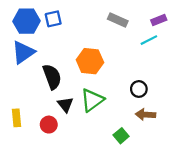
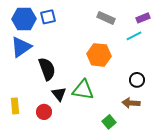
orange hexagon: (90, 61) -> (99, 55), moved
black circle: (139, 89) -> (137, 80), moved
green triangle: (92, 100) -> (83, 90), turned 45

